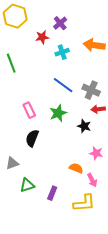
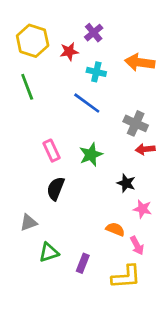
yellow hexagon: (15, 16) -> (33, 41), moved
cyan cross: (62, 52) -> (96, 72), turned 32
blue line: (63, 85) -> (87, 103), moved
black star: (84, 126) -> (126, 183), moved

